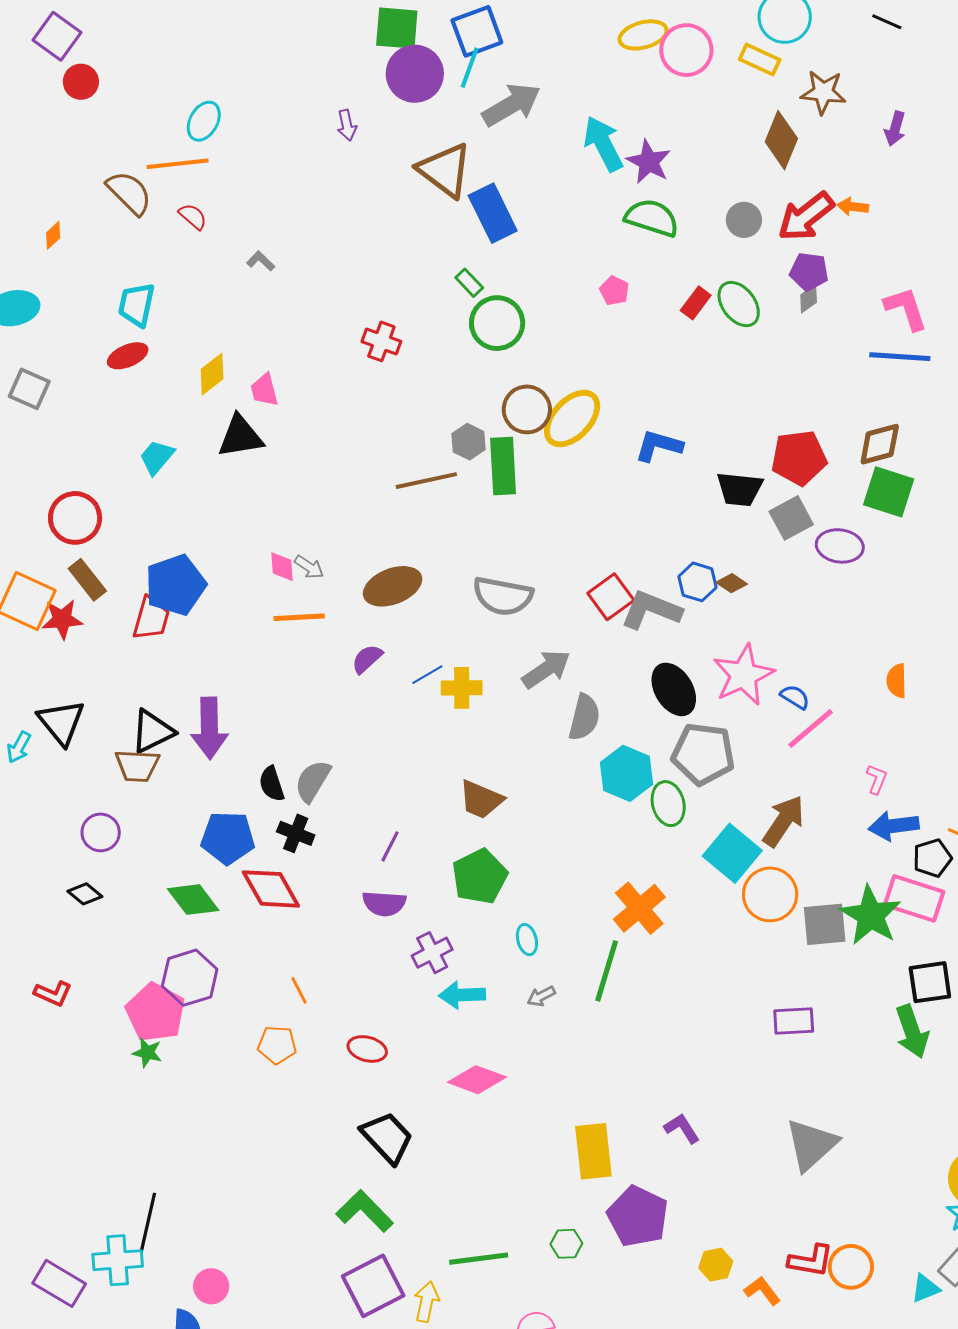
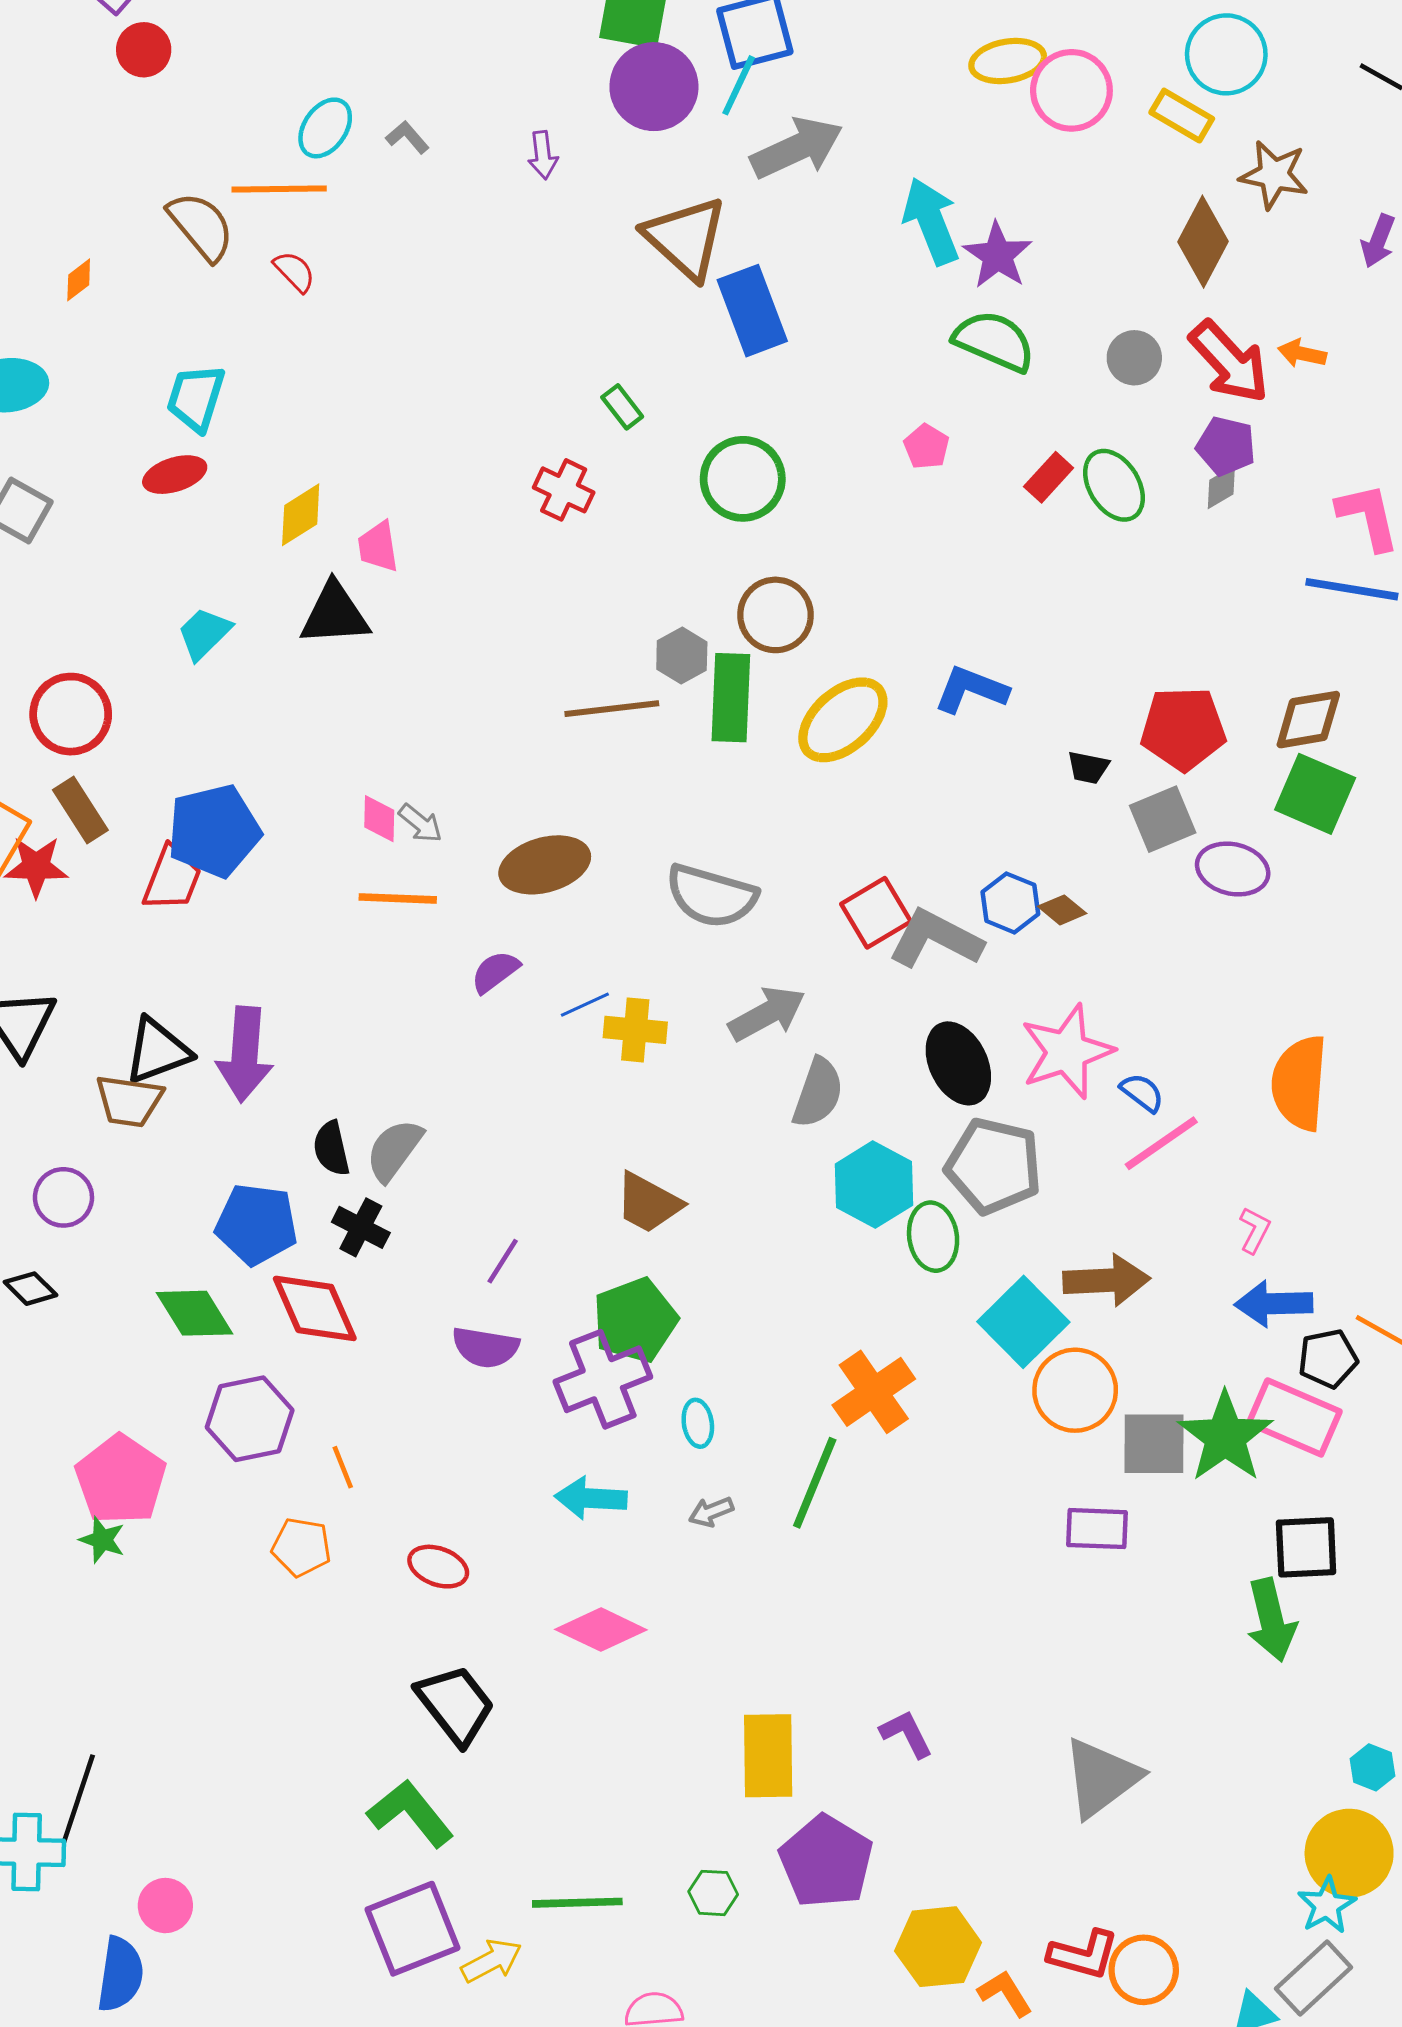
red arrow: (806, 217) -> (1229, 362), turned -100
gray L-shape: (261, 261) -> (407, 137), moved
green rectangle: (469, 283) -> (622, 407), moved
yellow ellipse: (572, 419) -> (843, 720), moved
black trapezoid: (740, 489) -> (1088, 768), size x0.6
orange semicircle: (897, 681) -> (1299, 1083), size x1.8
brown arrow: (784, 821) -> (1106, 1280), turned 48
purple cross: (432, 953) -> (603, 1379), moved, size x1.5
purple hexagon: (190, 978) -> (250, 1419), moved
purple rectangle: (794, 1021) -> (1097, 1529), moved
yellow hexagon: (716, 1265) -> (938, 1947), size x1.6
yellow arrow: (427, 1302) -> (492, 1961), turned 45

